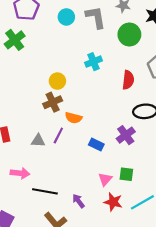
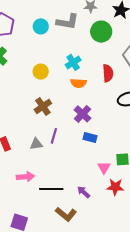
gray L-shape: (96, 17) -> (67, 22), turned 120
yellow circle: (57, 81) -> (41, 72), moved
orange semicircle: (74, 118) -> (78, 83), moved
purple cross: (126, 135) -> (82, 114), moved

